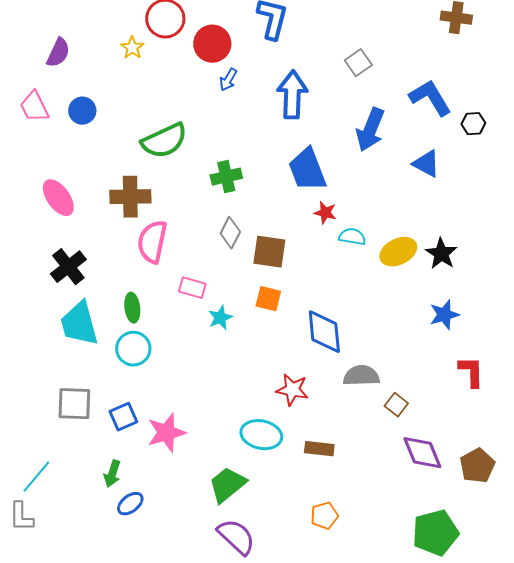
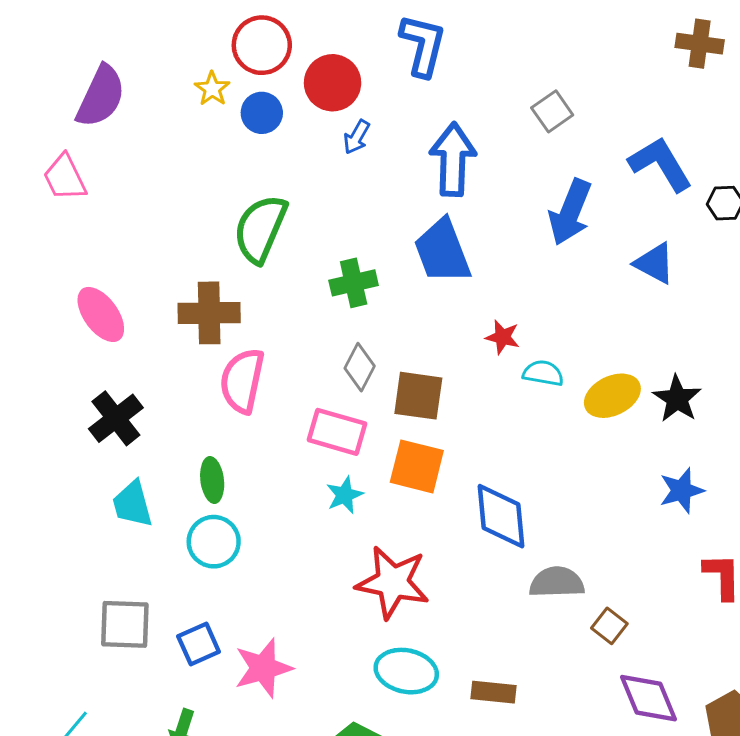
purple semicircle: (58, 53) -> (101, 96), size x1.4
blue circle: (82, 111) -> (262, 113), moved
green semicircle: (164, 141) -> (260, 229), turned 138
blue trapezoid: (307, 170) -> (442, 251), moved
pink rectangle: (192, 288) -> (337, 432), moved, size x1.4
orange square: (268, 299) -> (417, 466), size x1.4
cyan trapezoid: (79, 324) -> (132, 504), size x0.7
red star: (292, 390) -> (393, 582), moved, size x1.5

